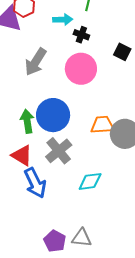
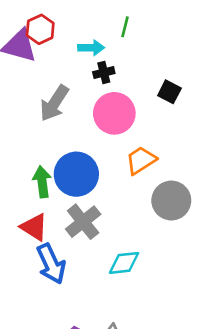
black cross: (81, 35) -> (104, 73), moved, turned -35
orange trapezoid: (103, 125) -> (141, 160), moved, turned -30

